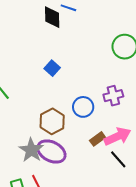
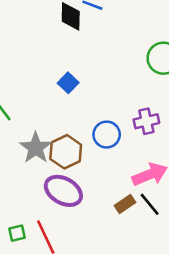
brown rectangle: (98, 139) -> (125, 204), moved
gray star: (31, 150) -> (36, 148), moved

